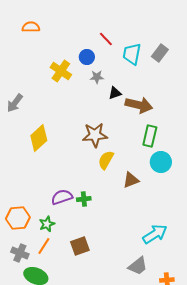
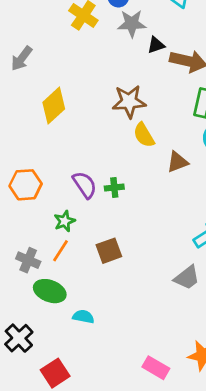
gray star: (97, 77) -> (132, 24), size x1.5
yellow semicircle: (106, 160) -> (144, 135), turned -60
purple semicircle: (62, 197) -> (85, 185), turned 75
orange hexagon: (18, 218) -> (26, 185), moved

